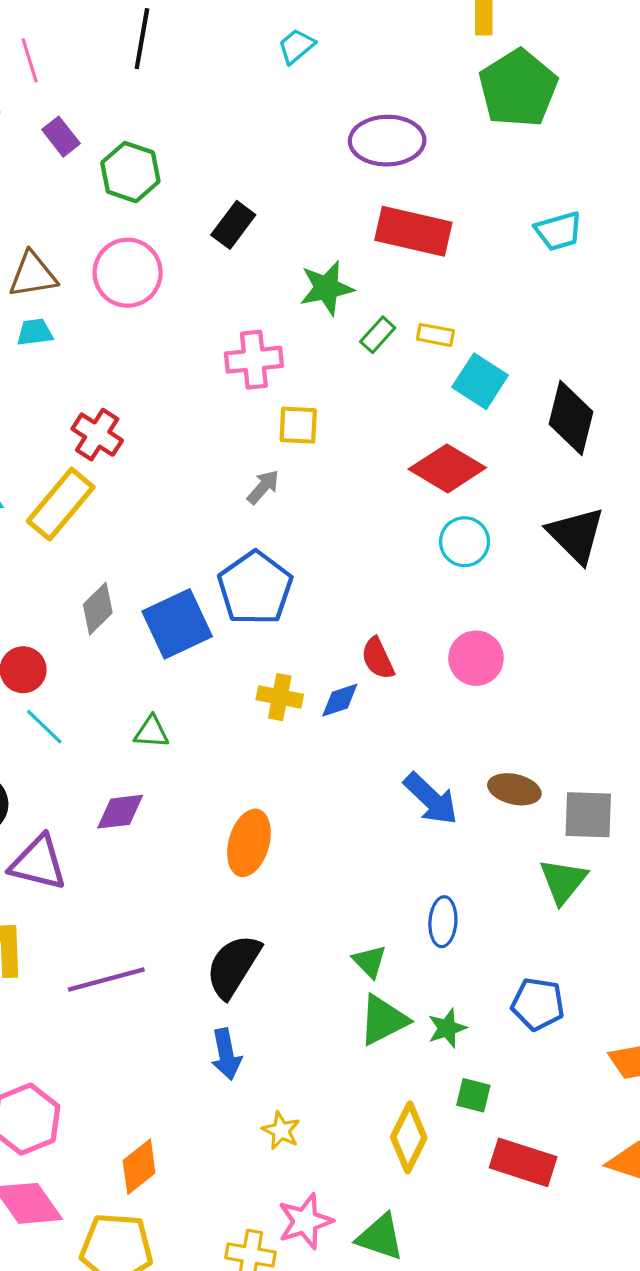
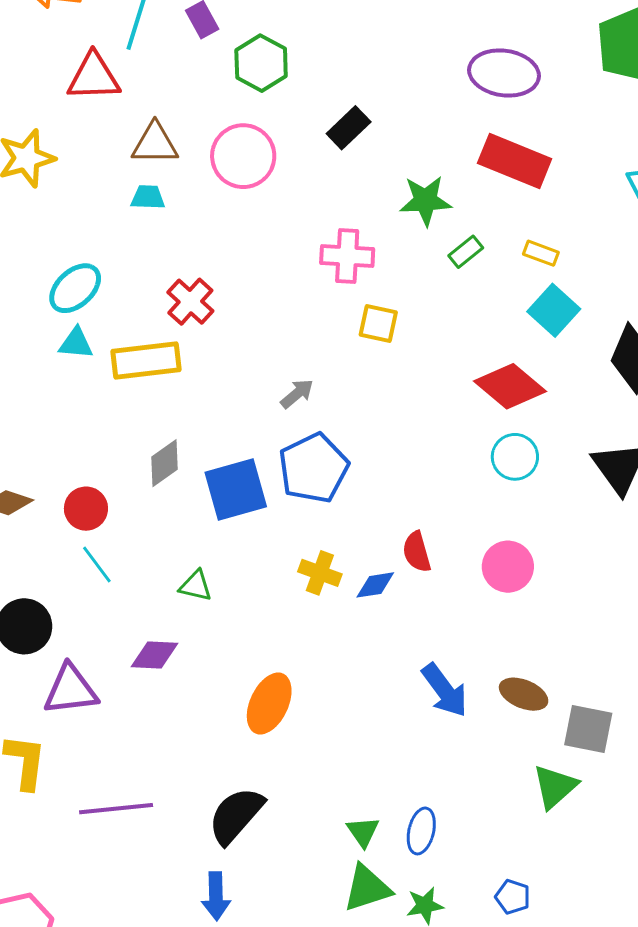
yellow rectangle: (435, 335) -> (541, 253), moved
gray arrow: (263, 487) -> (297, 394), moved
yellow rectangle: (61, 504) -> (146, 361), turned 34
purple triangle: (38, 863) -> (71, 690), turned -30
blue ellipse: (443, 922) -> (421, 831), moved
blue pentagon: (538, 1004) -> (513, 897), size x0.7

